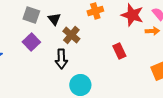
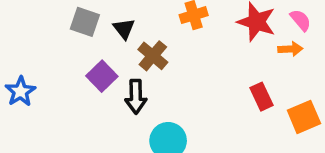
purple square: (31, 42) -> (102, 76), moved
red rectangle: (119, 51) -> (261, 97), moved

